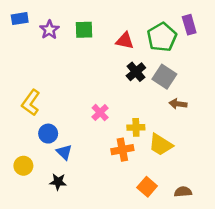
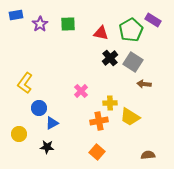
purple rectangle: (189, 25) -> (153, 20), turned -42
blue triangle: (64, 152) -> (52, 123), turned 48
orange square: (147, 187) -> (97, 152), moved

